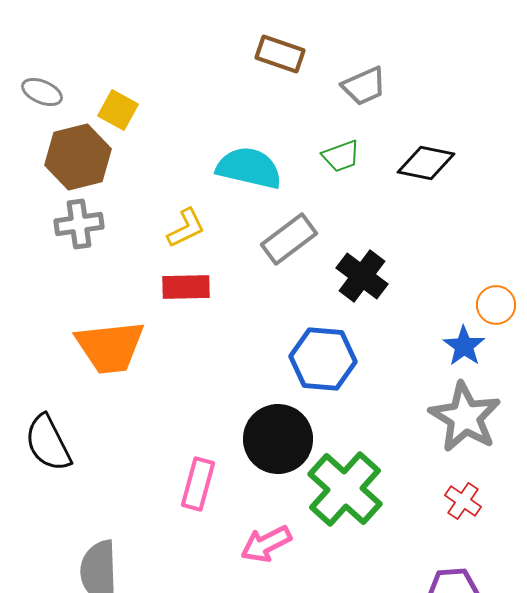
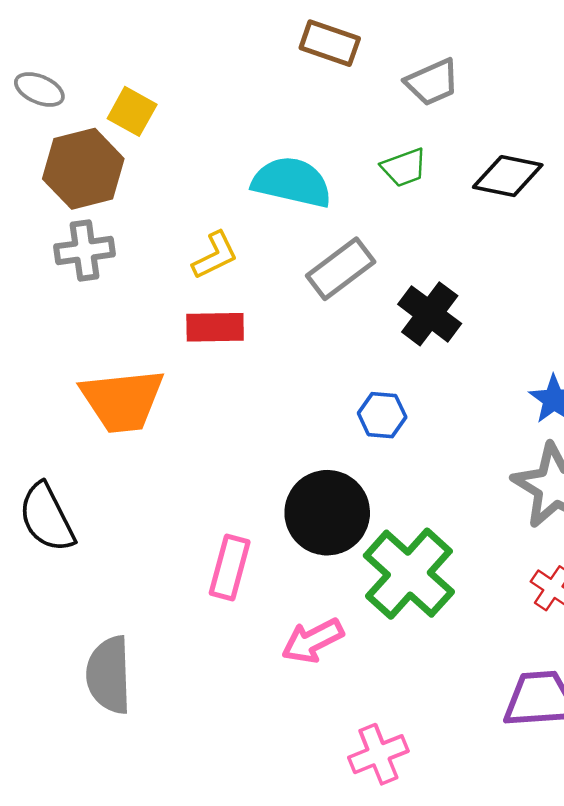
blue hexagon: (323, 359) -> (382, 415), size x0.6

